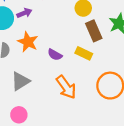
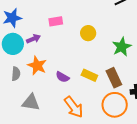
brown rectangle: (94, 31) -> (114, 78), moved
gray triangle: (20, 81) -> (31, 102), turned 42

